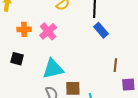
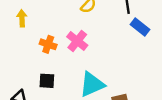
orange cross: (24, 29) -> (48, 44), turned 32

